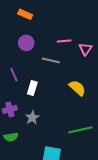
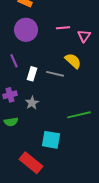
purple circle: (26, 43) -> (26, 30), size x1.5
gray line: (51, 60) -> (55, 74), moved
yellow semicircle: (77, 88) -> (73, 61), moved

